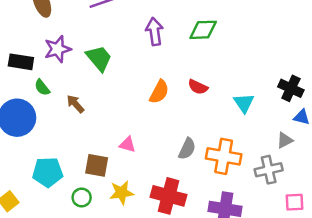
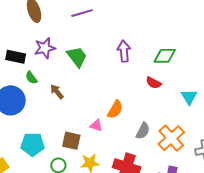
green diamond: (203, 30) -> (165, 56), moved
purple arrow: (154, 32) -> (124, 51), moved
orange semicircle: (159, 92) -> (115, 110), moved
orange cross: (224, 156) -> (171, 138), turned 36

